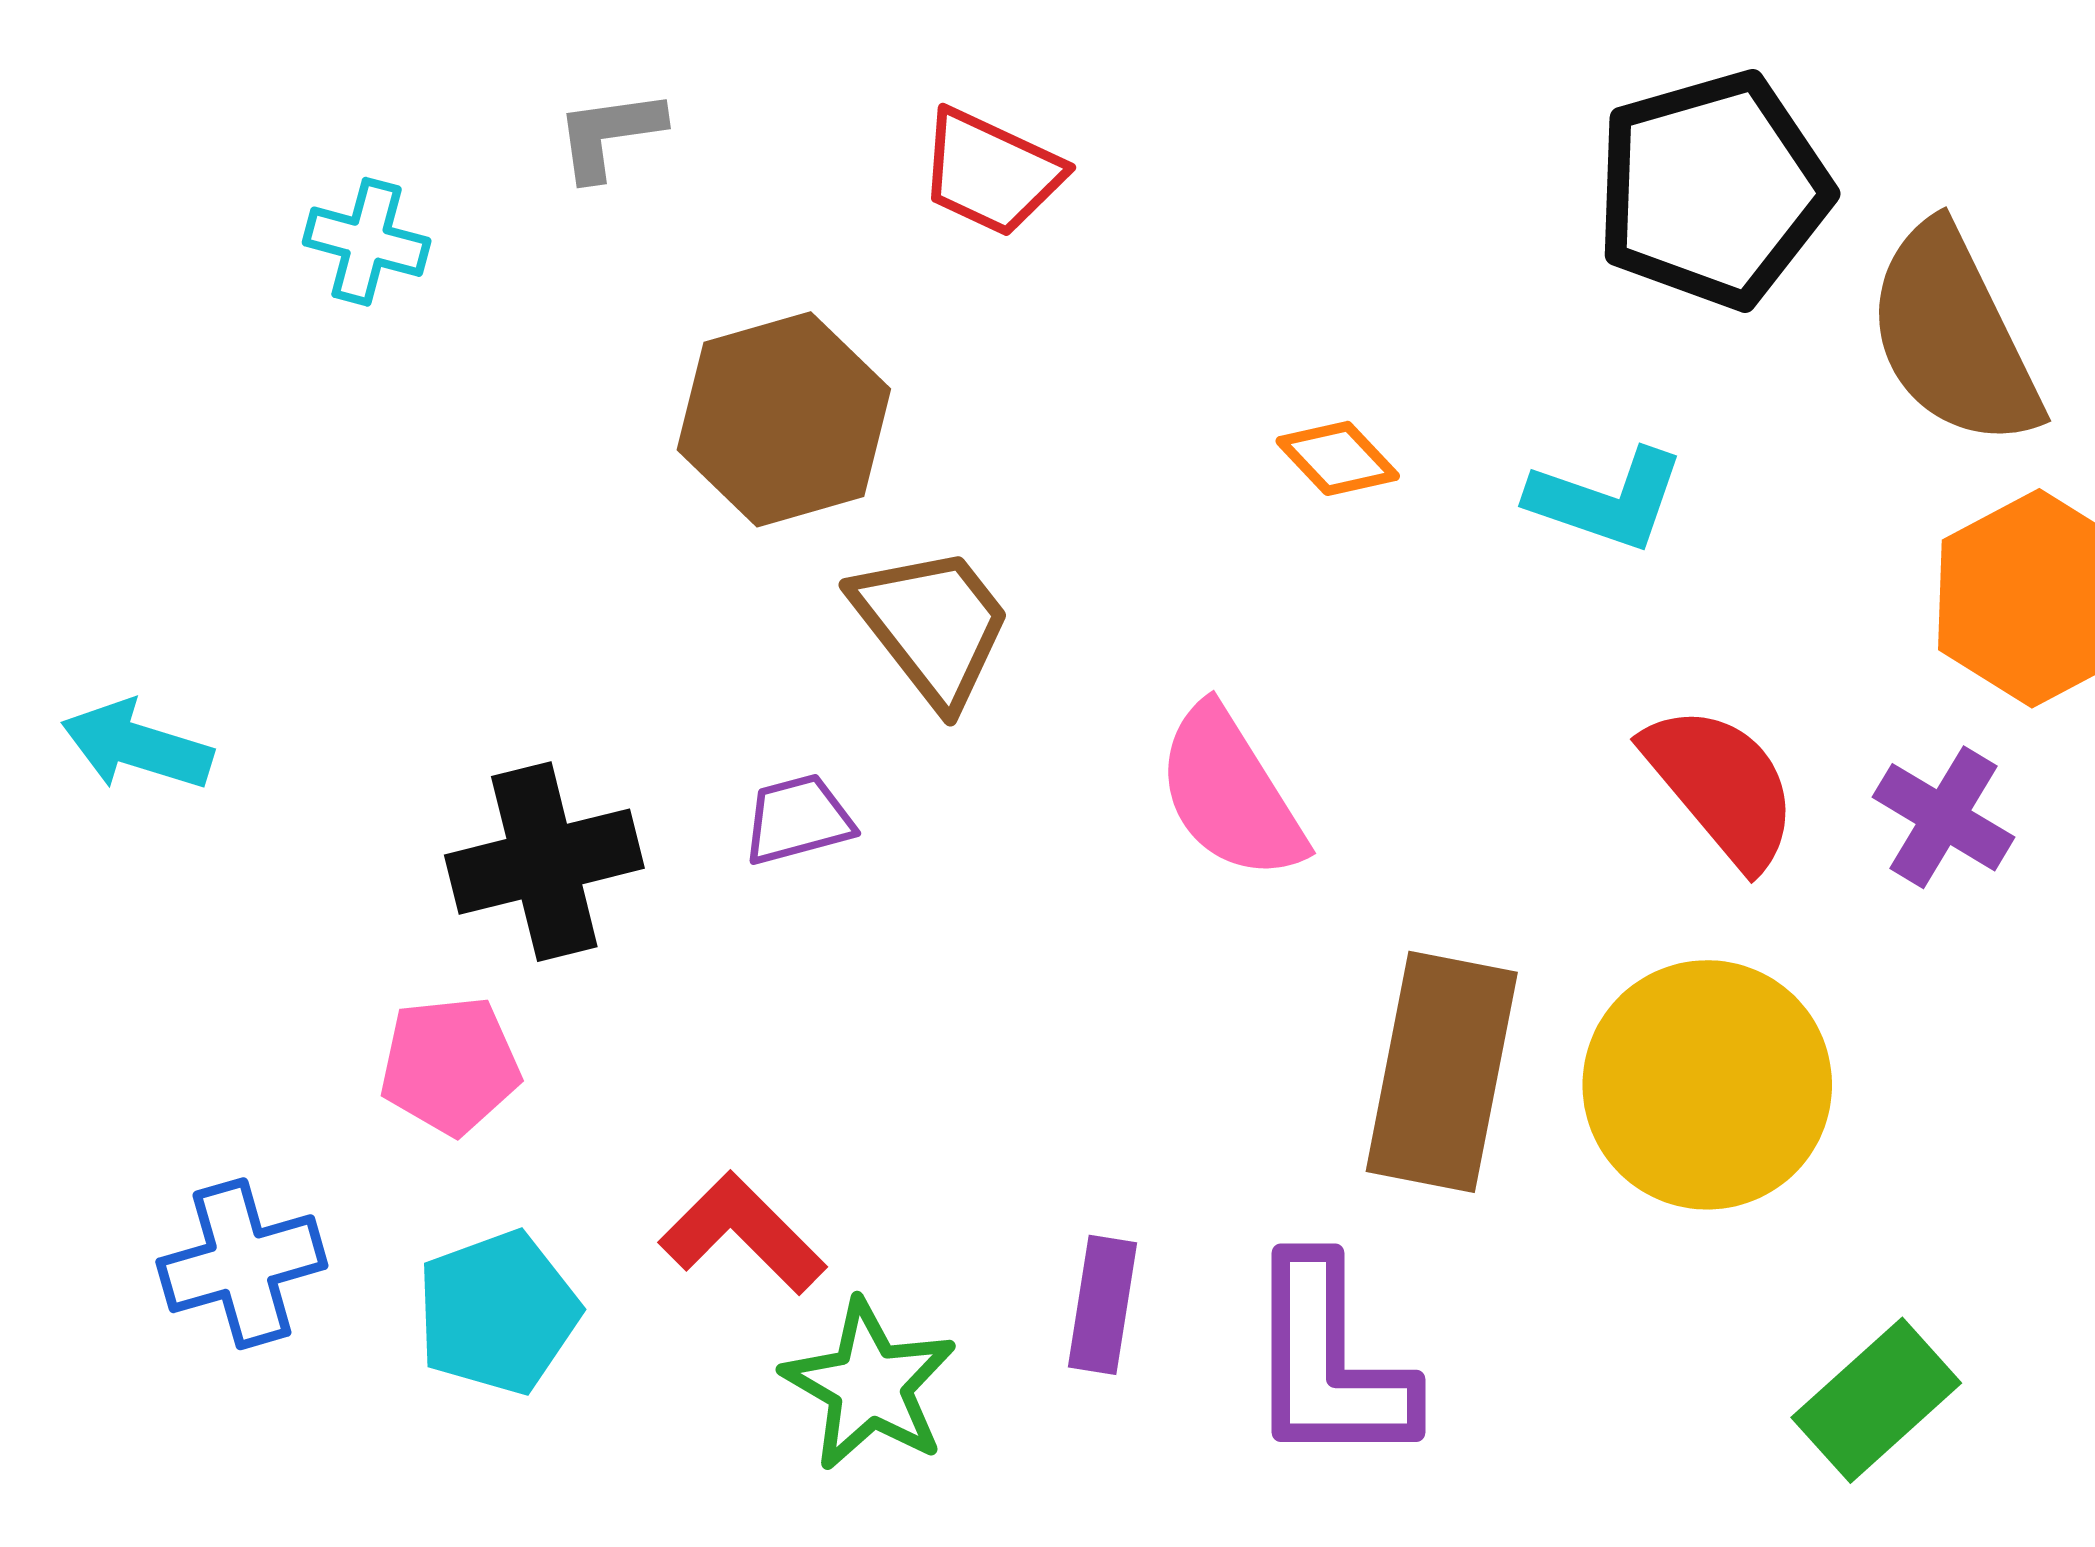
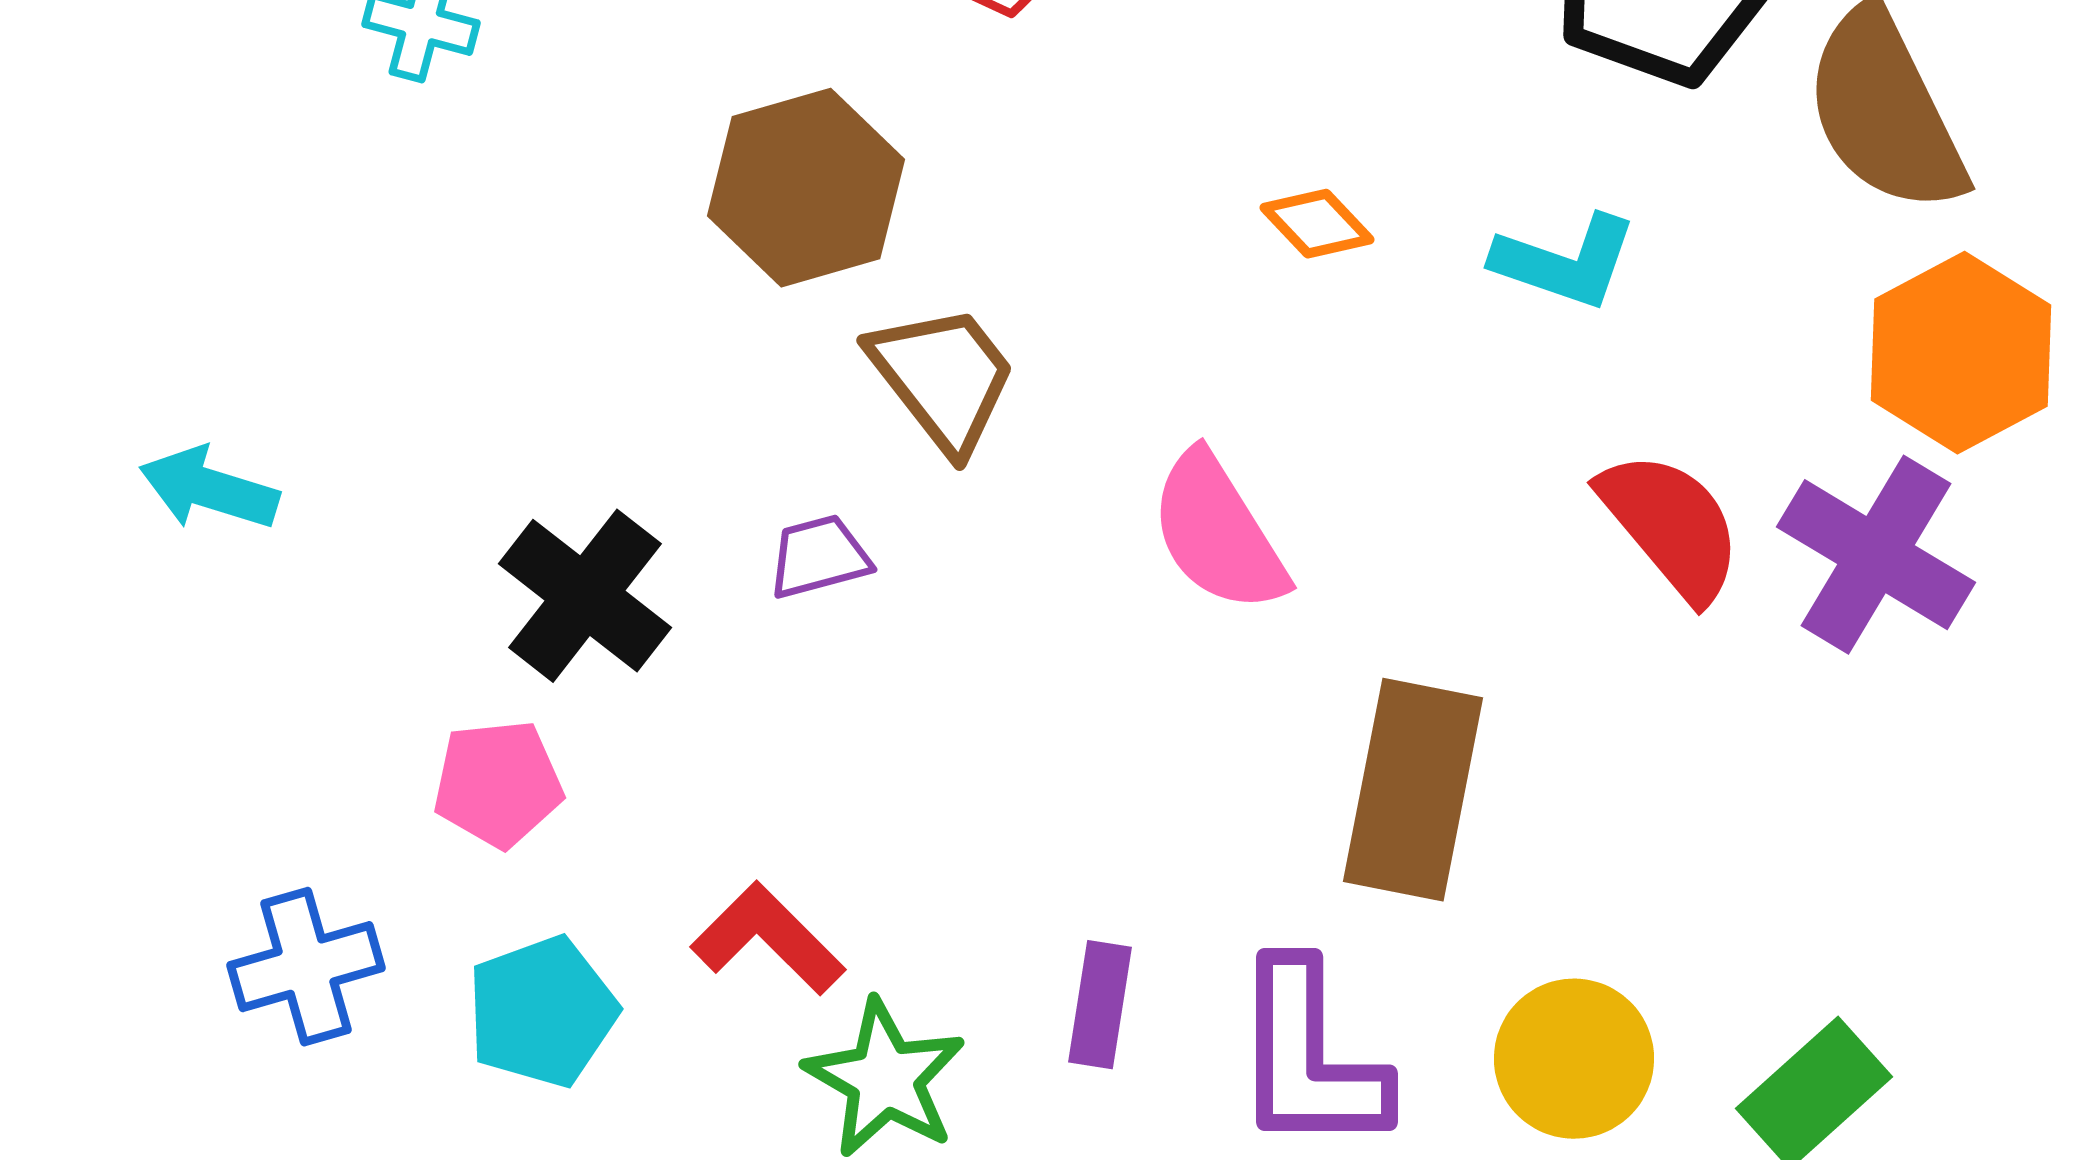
purple cross: (1943, 817) -> (1876, 555), size x1.5
black cross: (544, 862) -> (585, 596), turned -38
yellow circle: (1707, 1085) -> (1574, 1059), moved, size x0.7

